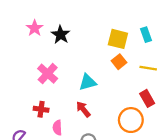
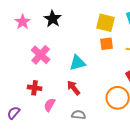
pink star: (35, 28) -> (23, 22), moved
orange square: (119, 62) -> (107, 44), turned 32
pink semicircle: (57, 128) -> (50, 105), turned 32

